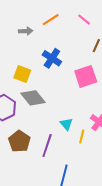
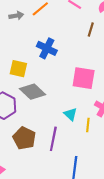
gray arrow: (26, 31) -> (16, 16), moved
pink square: (86, 76) -> (84, 78), moved, turned 35

